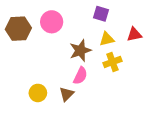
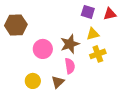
pink circle: (52, 22) -> (43, 49), moved
red triangle: (134, 34) -> (110, 14), moved
pink semicircle: (80, 76) -> (70, 66), turned -35

